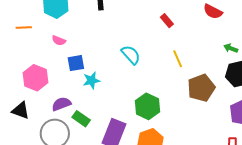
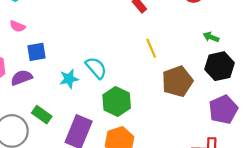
cyan semicircle: (131, 55) -> (96, 68), moved
cyan star: (91, 80) -> (69, 79), moved
purple semicircle: (61, 104) -> (22, 78), moved

